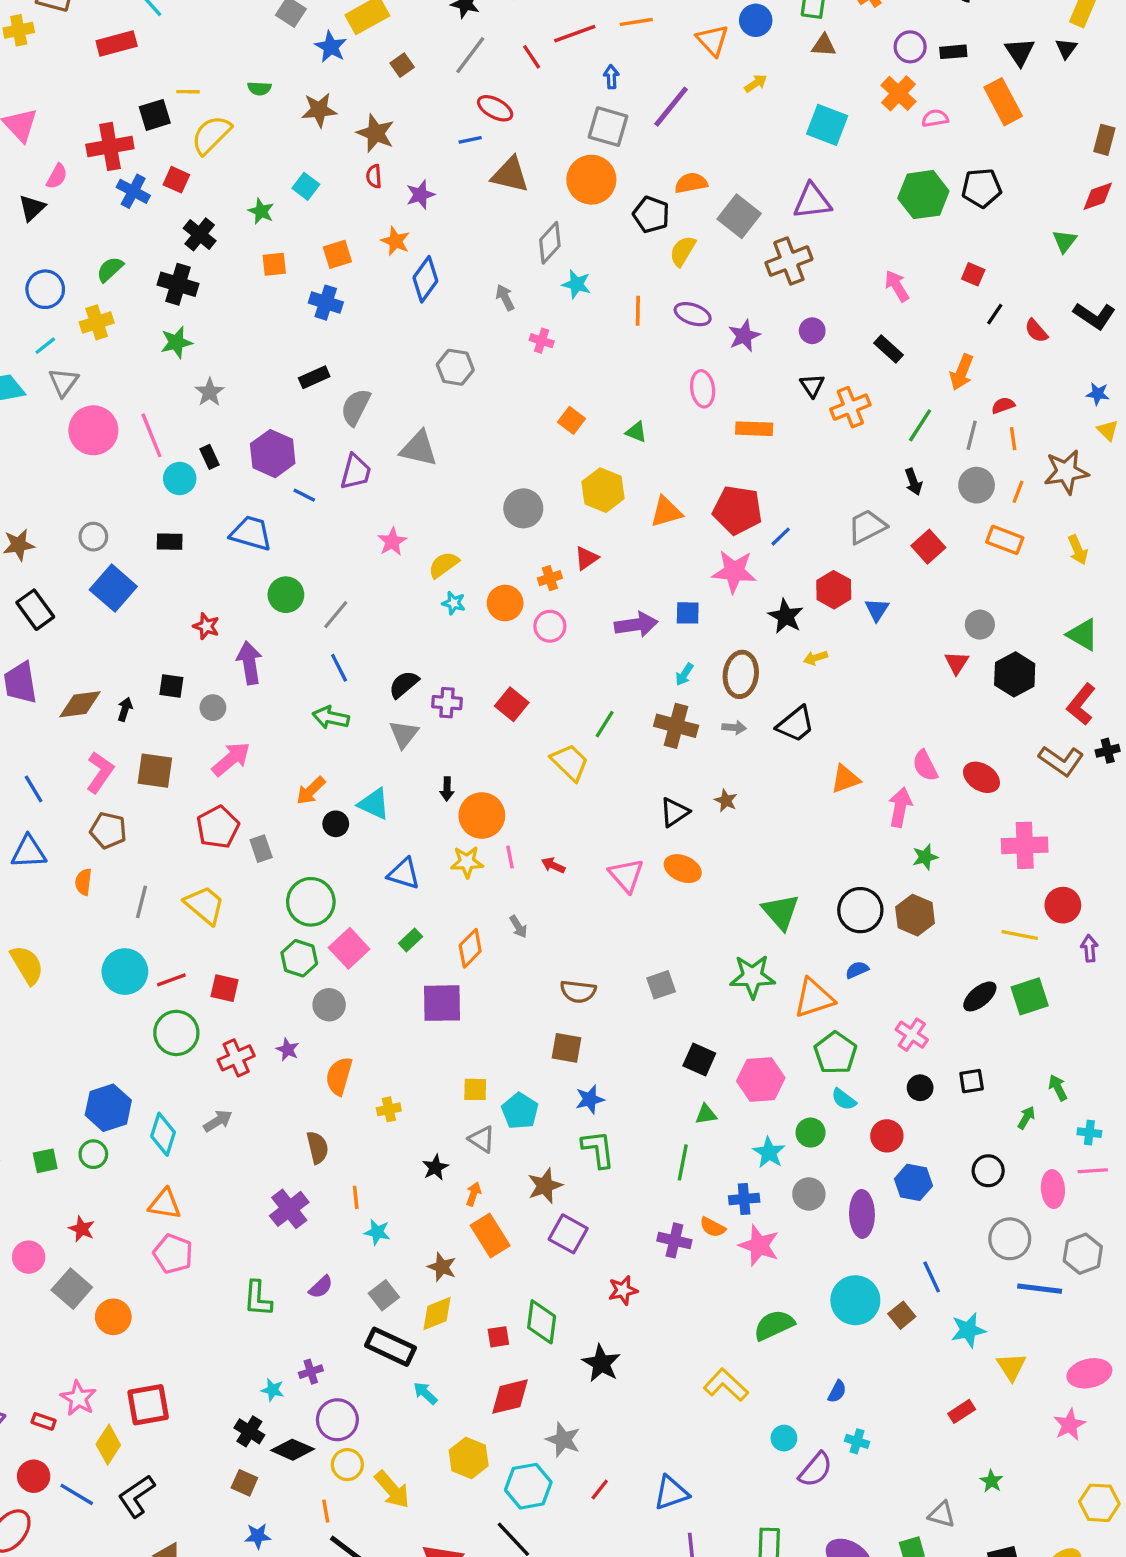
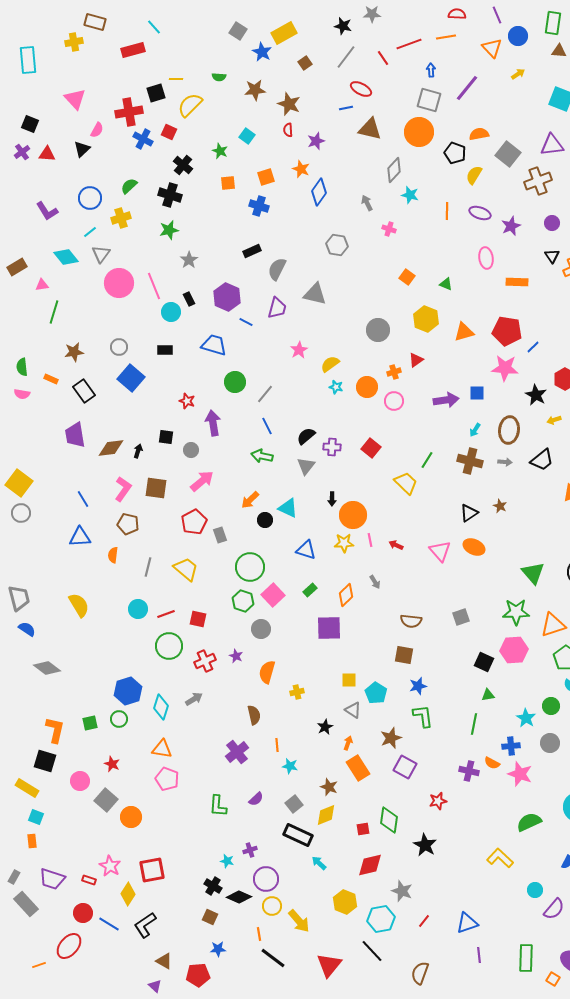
cyan circle: (125, 972) -> (138, 609), size x0.7
pink hexagon: (761, 1079) -> (514, 650), moved

